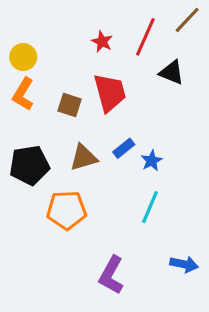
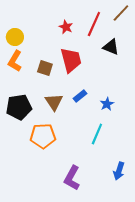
brown triangle: (83, 158) -> (54, 102), turned -48
blue star: (152, 161) -> (107, 104), moved
blue arrow: (184, 264) -> (119, 171), turned 96

